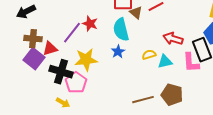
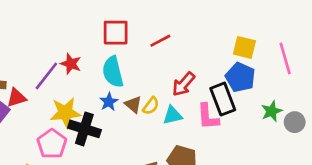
brown triangle: (136, 13) -> (133, 104), moved
red arrow: (173, 39) -> (183, 84), turned -66
yellow semicircle: (149, 55) -> (151, 106), turned 144
black cross: (61, 72) -> (84, 129), moved

